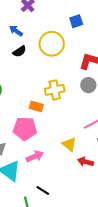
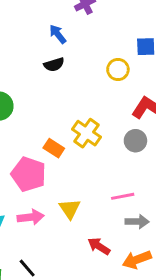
yellow circle: (52, 44) -> (118, 70), moved, size x0.6
yellow cross: (55, 90) -> (87, 133), turned 30
yellow triangle: (69, 144) -> (70, 209), moved

